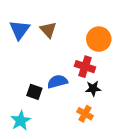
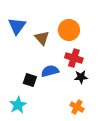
brown triangle: (48, 30) -> (42, 38), moved
orange circle: (99, 39) -> (69, 30), moved
orange cross: (85, 114) -> (77, 107), moved

